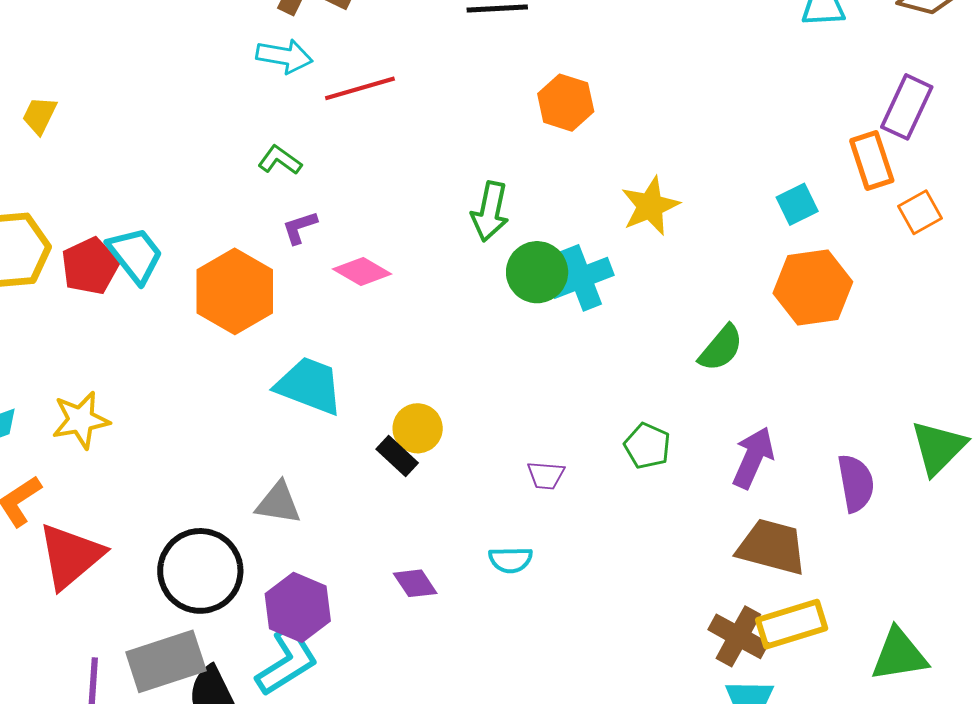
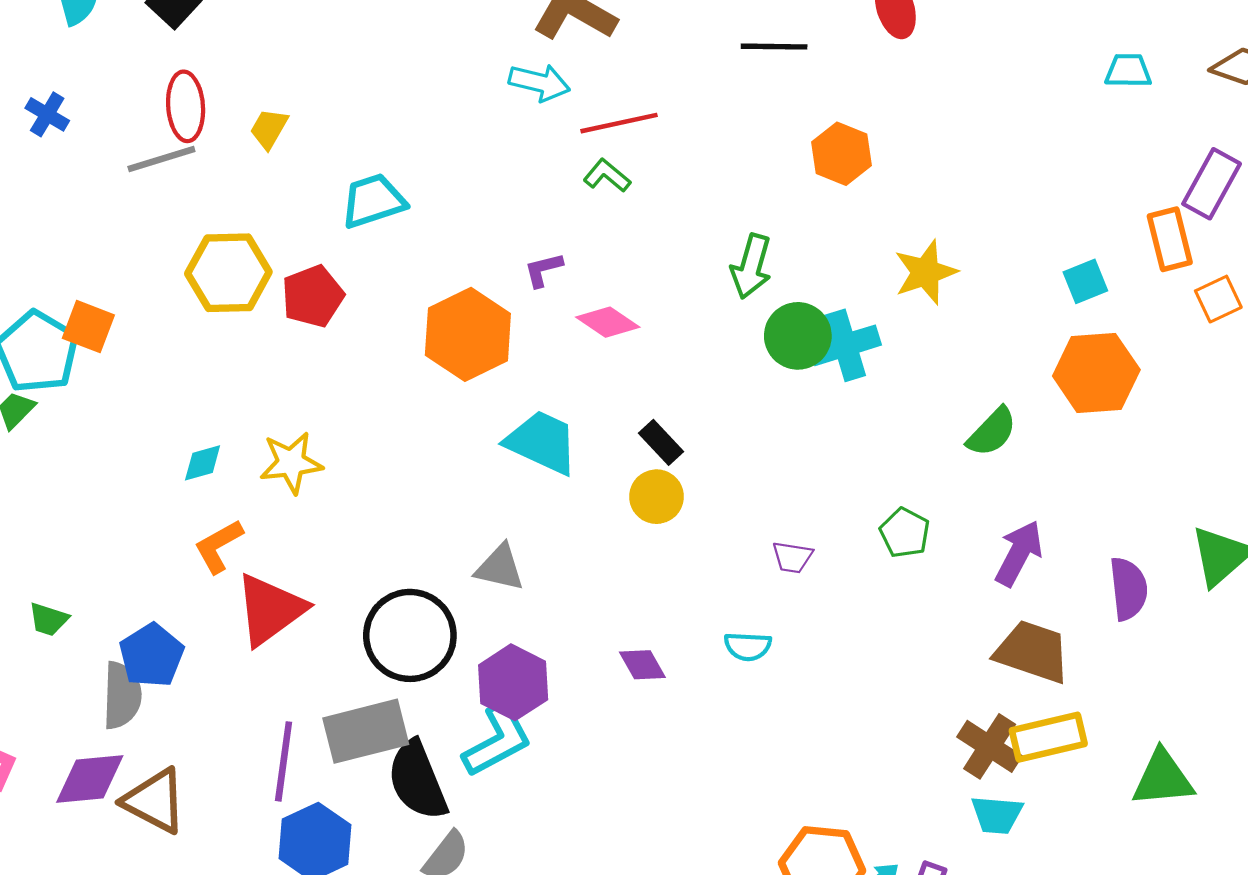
green L-shape: (280, 160) -> (607, 176), moved
cyan trapezoid: (135, 255) -> (373, 201), moved, turned -74
black rectangle: (397, 456) -> (661, 442), moved

